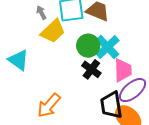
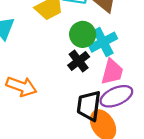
orange arrow: (49, 105) -> (21, 86), turned -128

